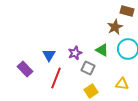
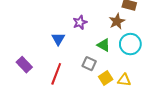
purple star: (75, 53) -> (80, 22), moved
blue triangle: (49, 55) -> (58, 39), moved
yellow square: (91, 91) -> (106, 78), moved

